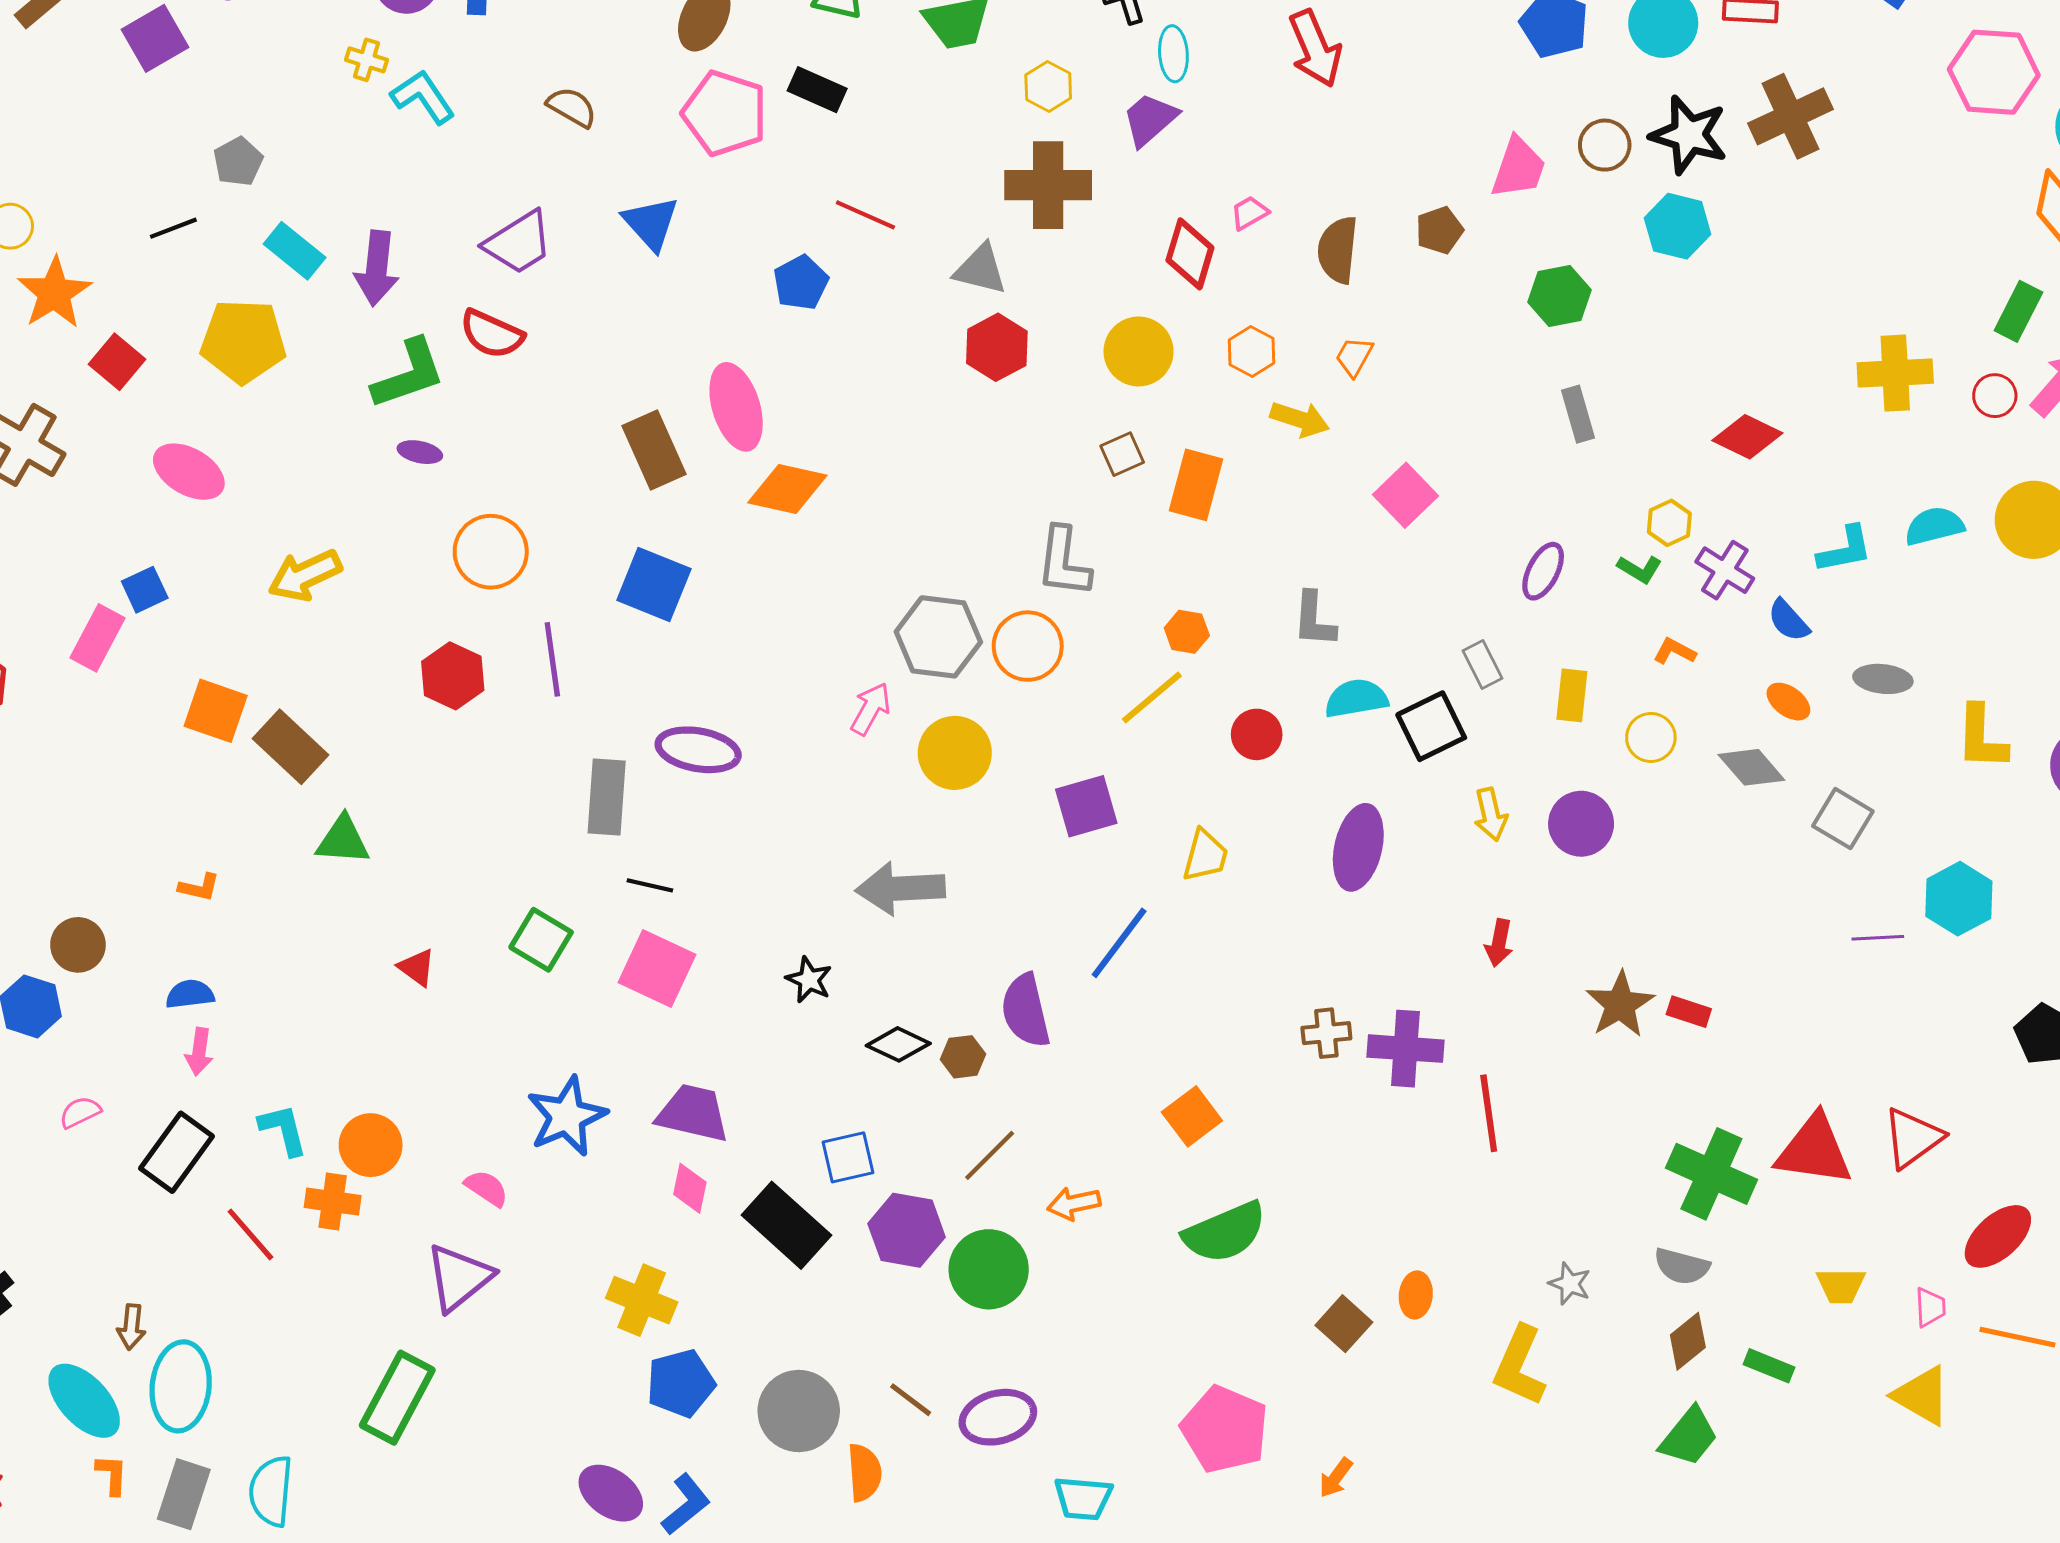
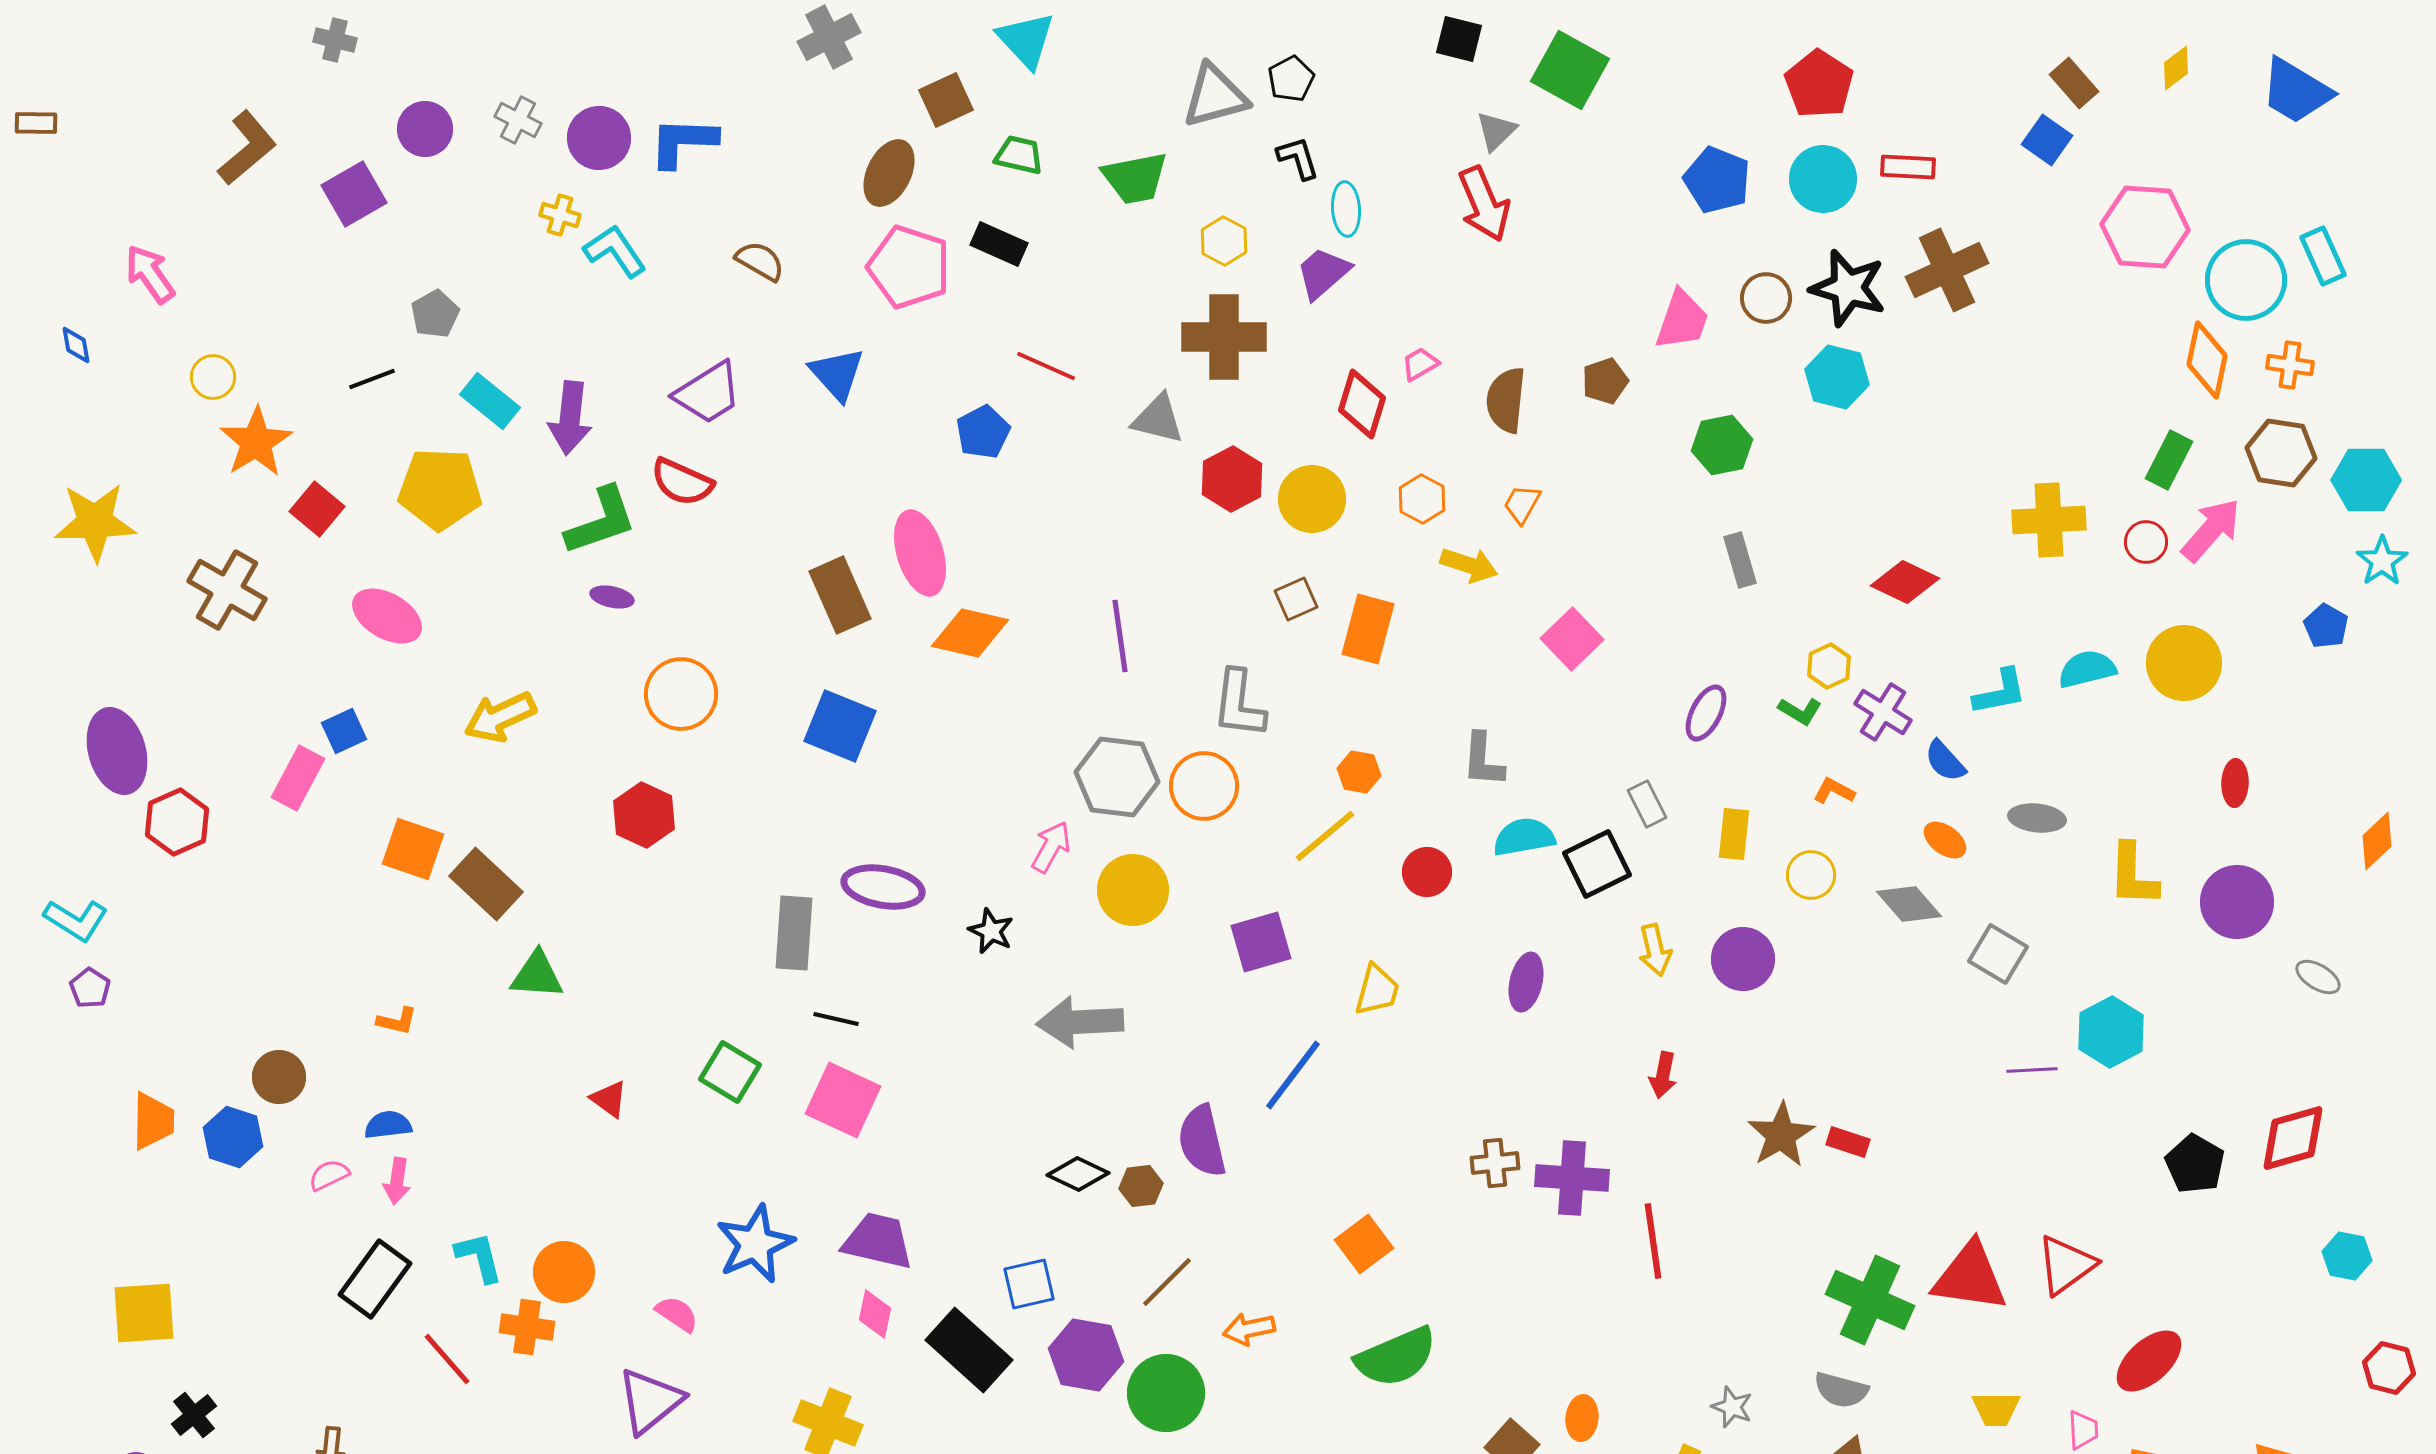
red hexagon: (997, 347) -> (1232, 479), moved
purple line: (552, 659) -> (1120, 636), moved
purple ellipse: (1358, 847) -> (1526, 982), size x0.7
black star: (809, 980) -> (991, 931), moved
pink semicircle: (80, 1112) -> (329, 1175), moved

